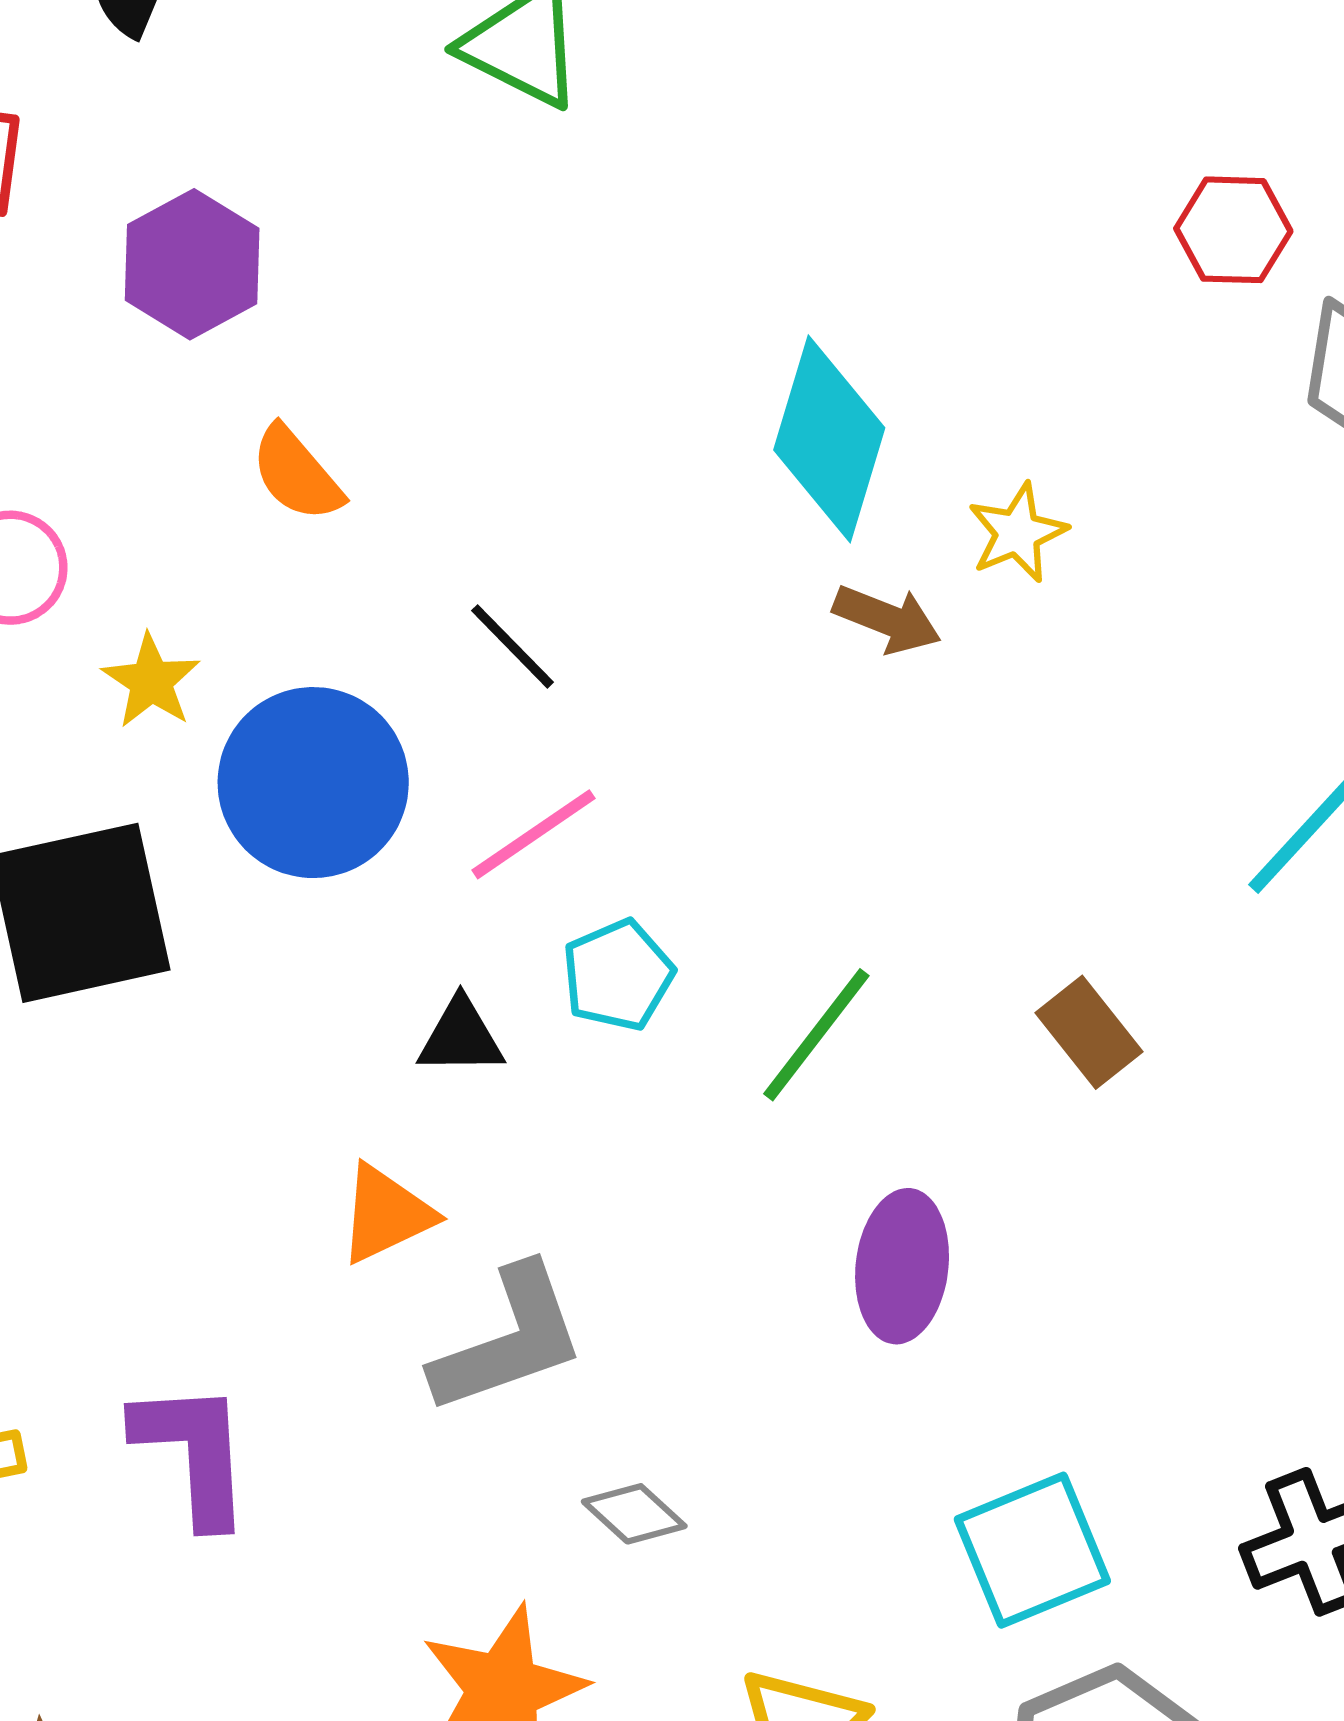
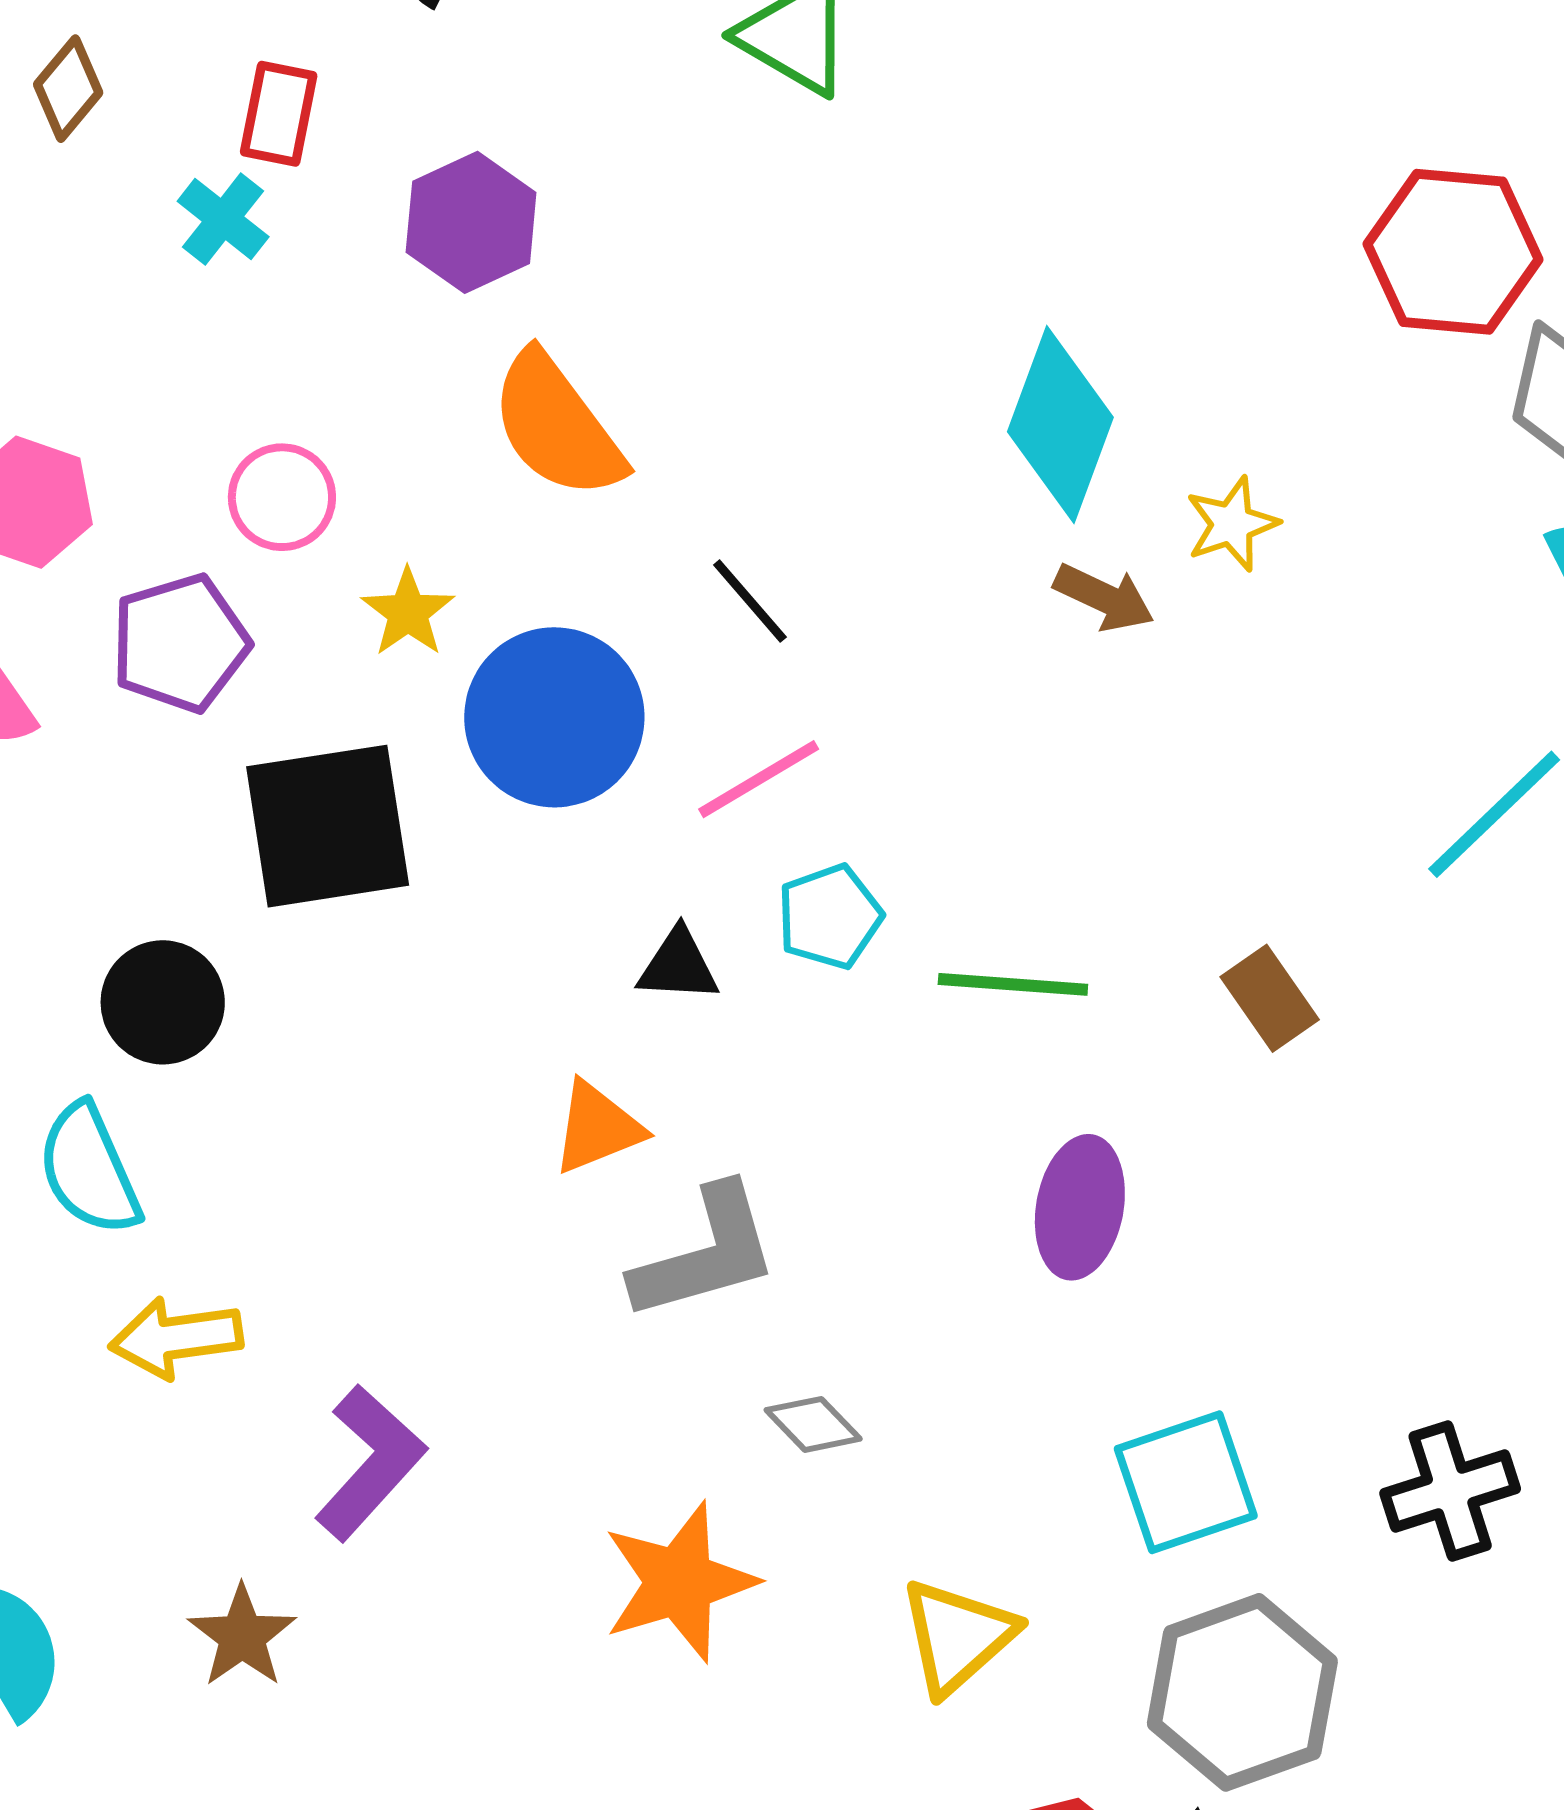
red hexagon: (1233, 230) -> (1453, 252), size x1.6
orange semicircle: (297, 474) -> (557, 426), size x1.6
green line: (816, 1035) -> (1013, 984), turned 53
purple L-shape: (193, 1453) -> (370, 1463), moved, turned 42

